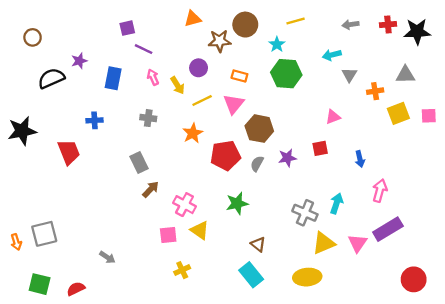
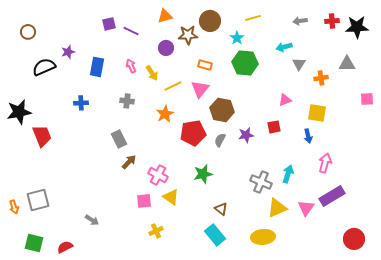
purple line: (144, 49) -> (131, 31), moved
purple circle: (199, 68) -> (166, 48), moved
yellow square: (398, 113) -> (317, 113), moved, turned 30
red trapezoid: (69, 152) -> (42, 136), moved

